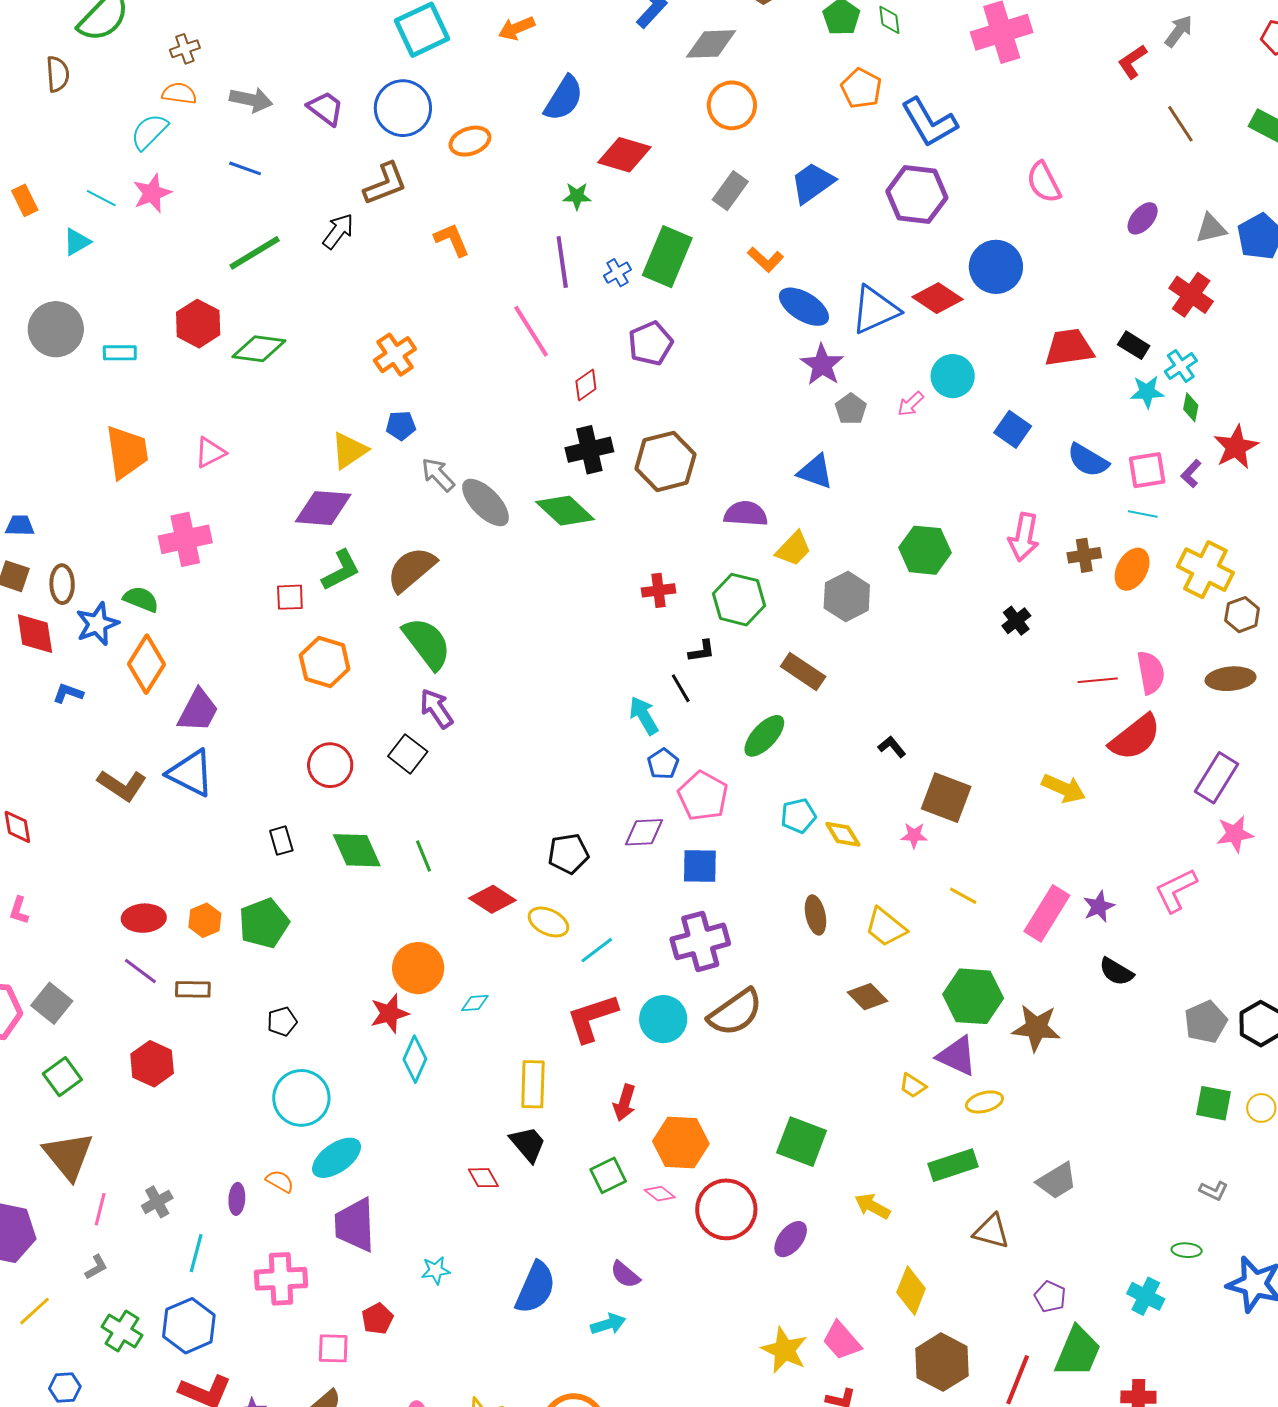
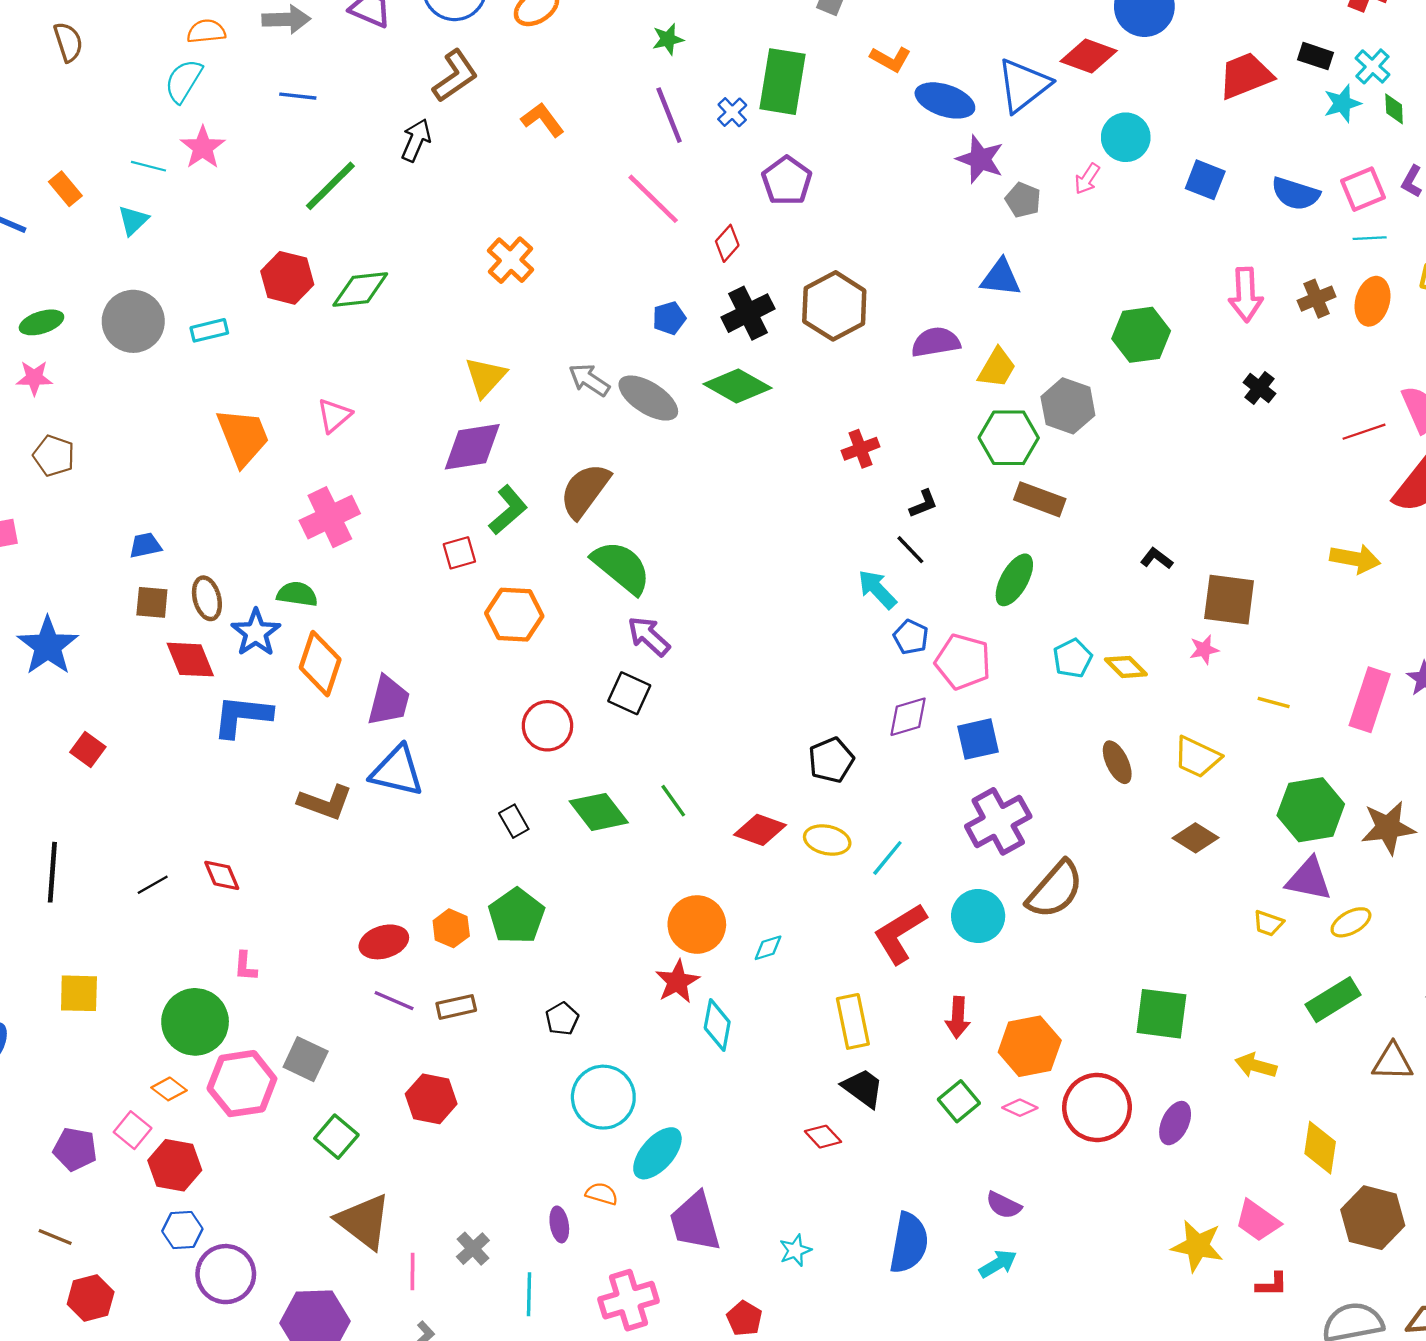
blue pentagon: (401, 426) -> (669, 318), moved
green hexagon: (739, 600) -> (1009, 438), moved
blue L-shape: (68, 693) -> (242, 716), size x1.8

